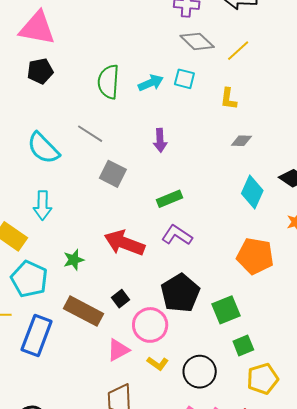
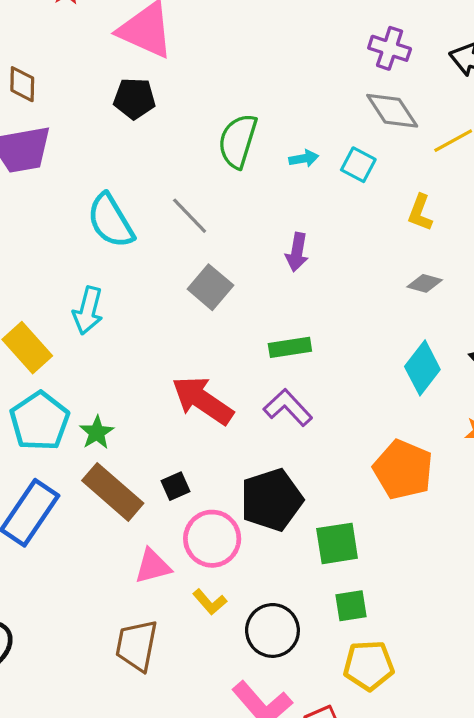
cyan arrow: (151, 83) -> (304, 159), size x0.7
green star: (74, 260) -> (97, 433), moved, turned -30

